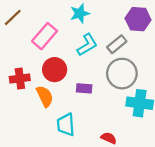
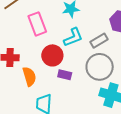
pink rectangle: (45, 36) -> (37, 24), turned -70
red circle: (55, 70) -> (52, 55), moved

